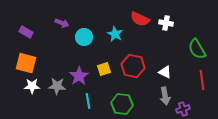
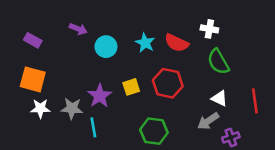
red semicircle: (140, 19) -> (177, 43), moved
green semicircle: (197, 49) -> (218, 62), moved
white triangle: (165, 72) -> (219, 98), moved
gray arrow: (165, 96) -> (208, 121), turned 66
cyan line: (88, 101) -> (93, 127), moved

